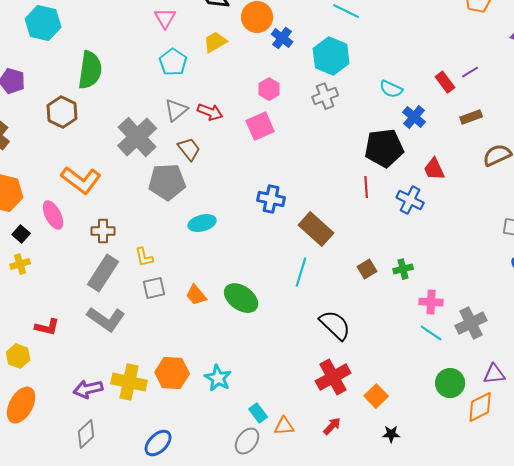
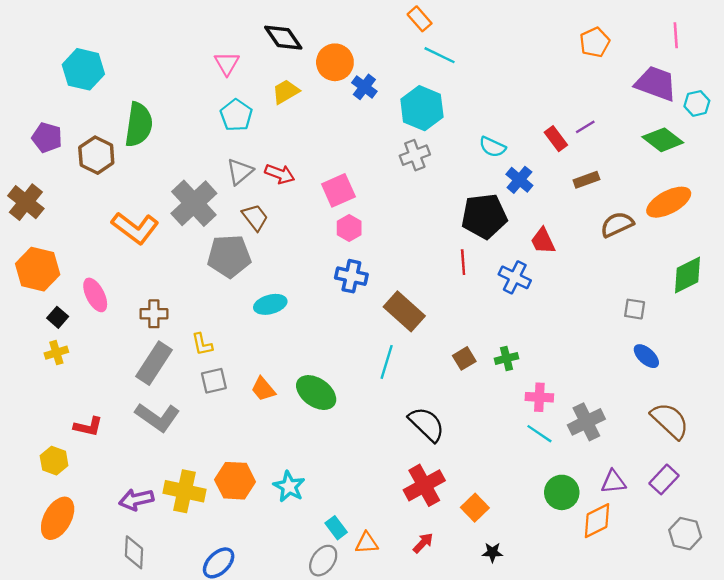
pink hexagon: (269, 89) -> (349, 228), moved
brown hexagon: (62, 112) -> (96, 155), moved
orange L-shape: (81, 180) -> (135, 228), moved
gray diamond: (86, 434) -> (134, 552), turned -44

